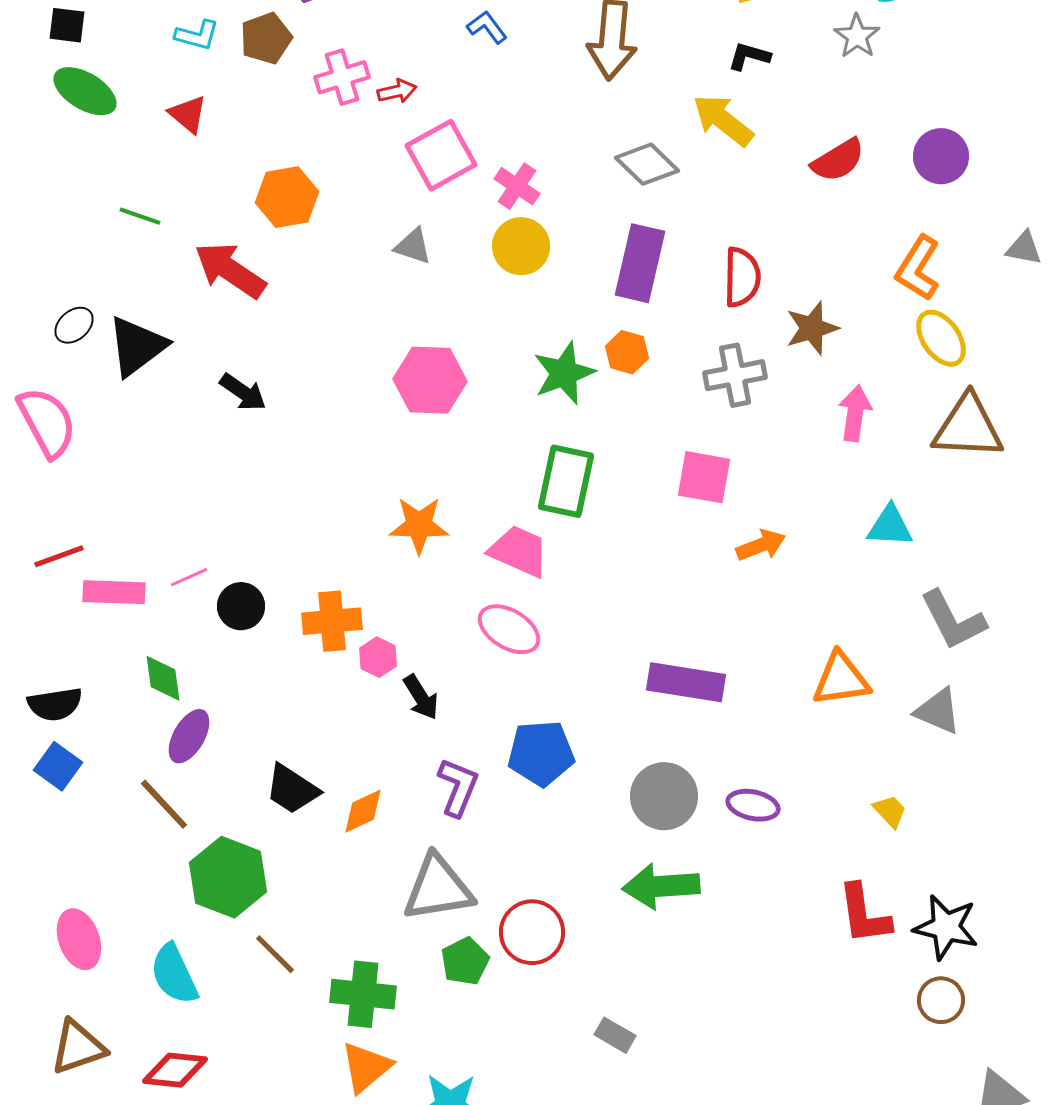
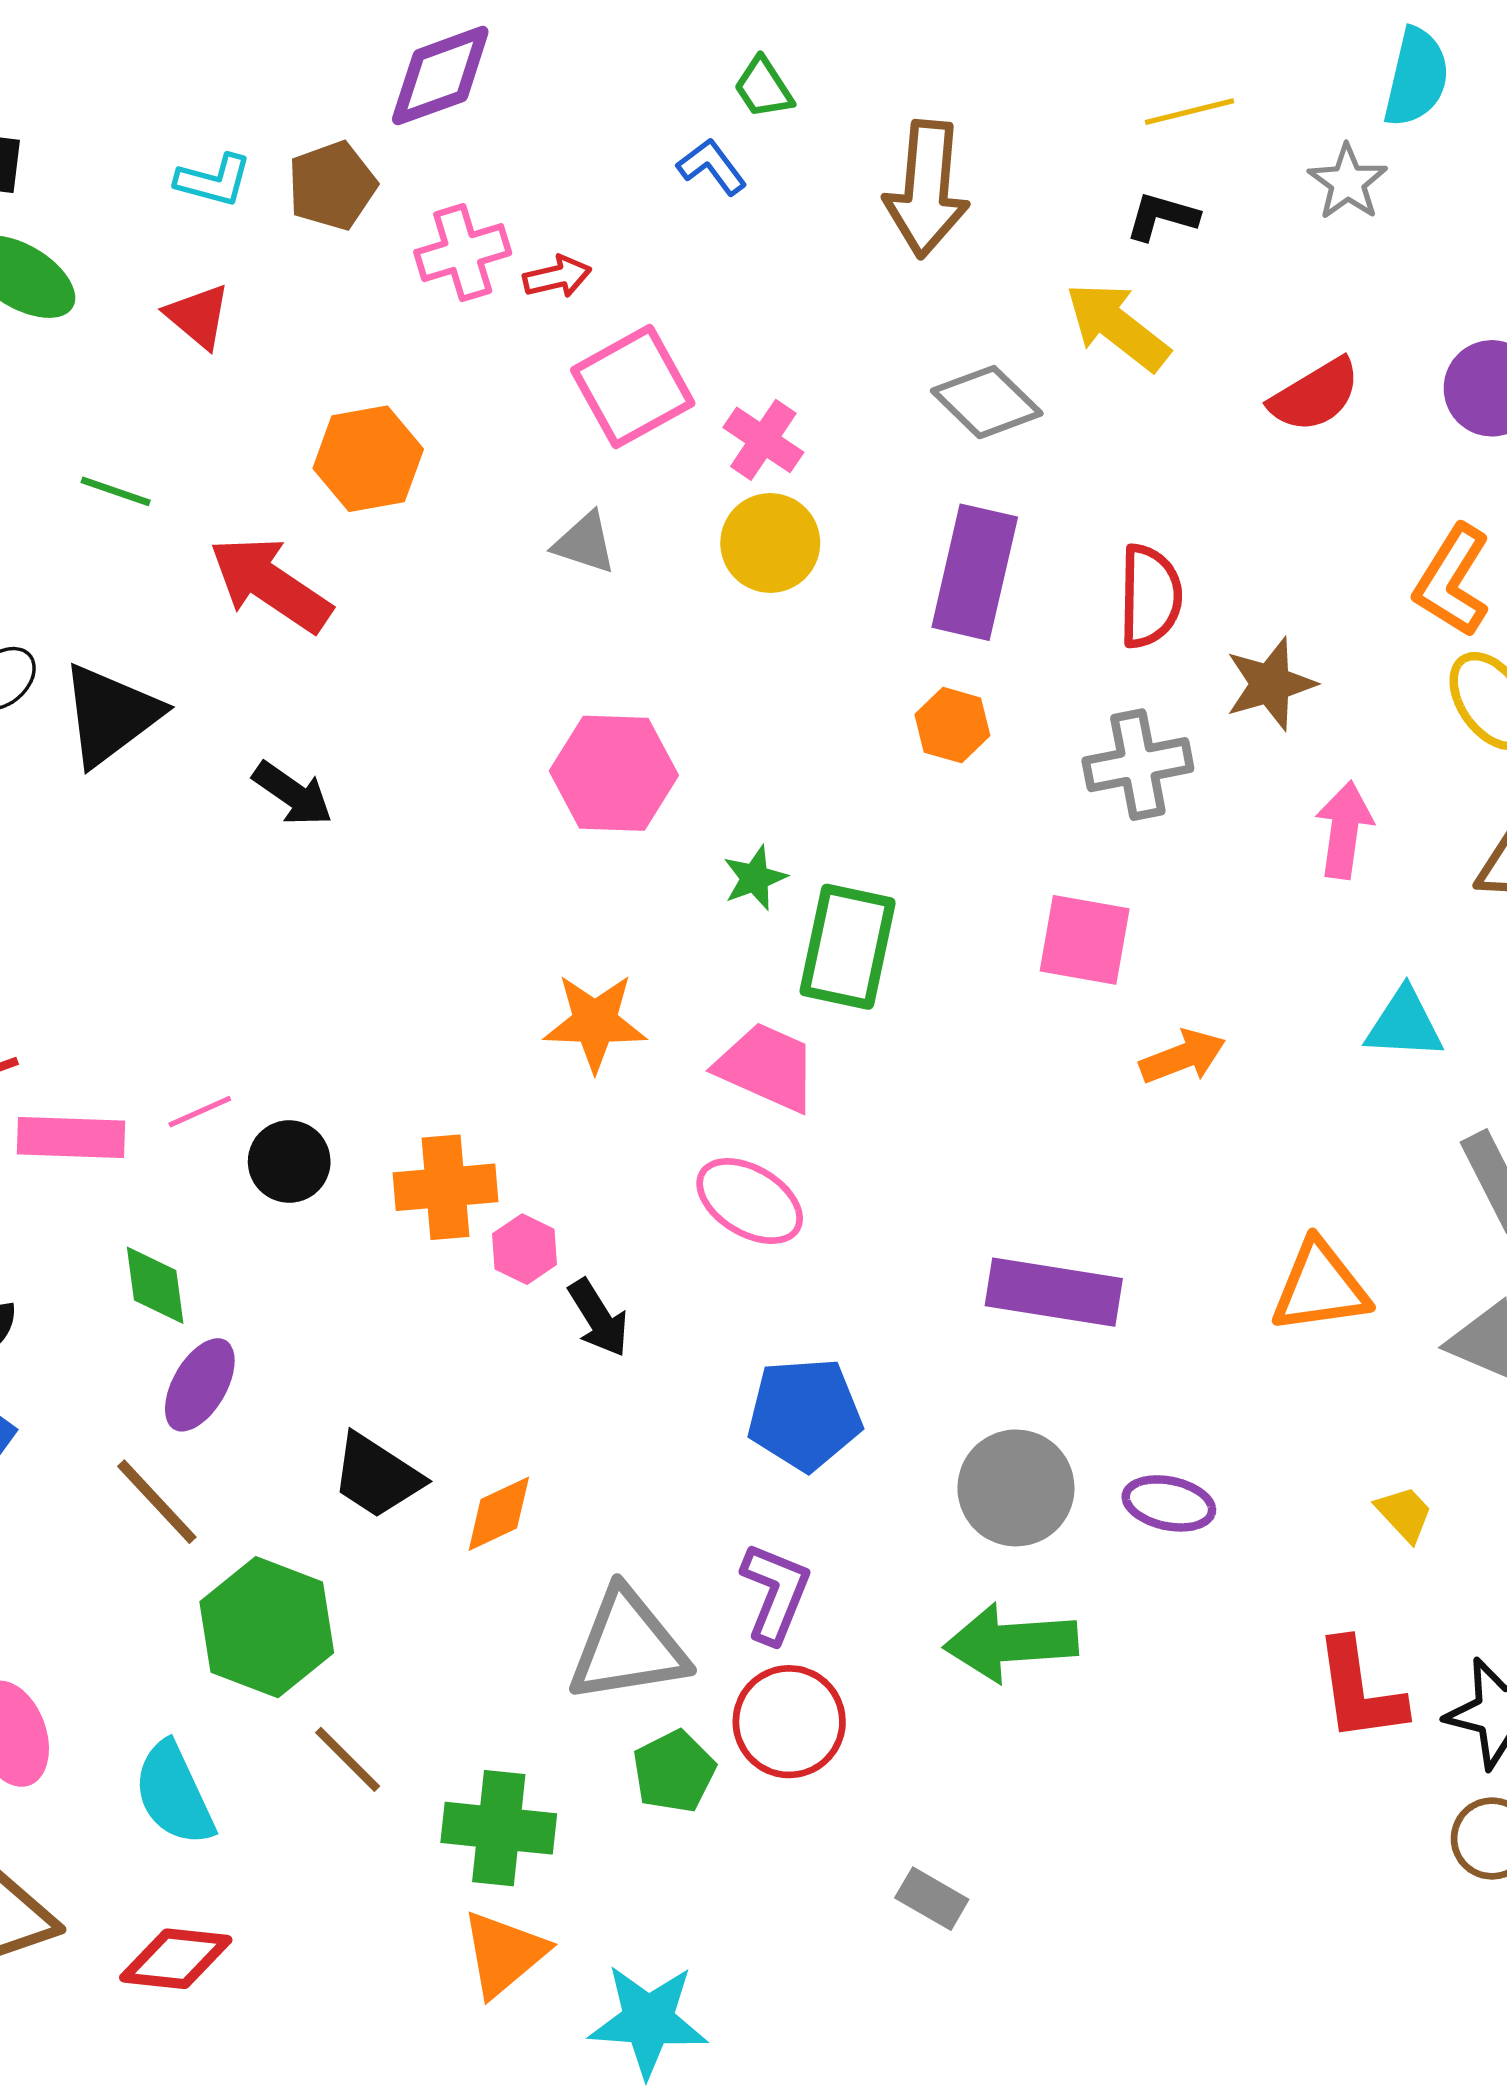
green star: (564, 373) -> (755, 878), moved, size x0.6
purple L-shape: (458, 787) -> (775, 1593), moved

